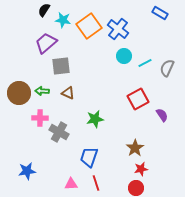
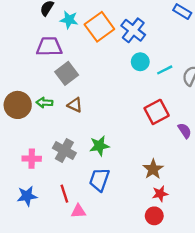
purple trapezoid: (46, 43) -> (49, 47), turned 40
gray square: (61, 66) -> (67, 73), turned -30
pink cross: (40, 118) -> (32, 159), moved
green star: (95, 119) -> (99, 146), moved
red line: (96, 183) -> (64, 194), moved

